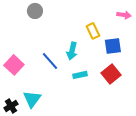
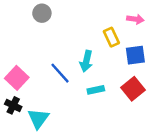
pink arrow: (124, 15) -> (135, 19), moved
black cross: (11, 106) -> (13, 105), moved, turned -32

